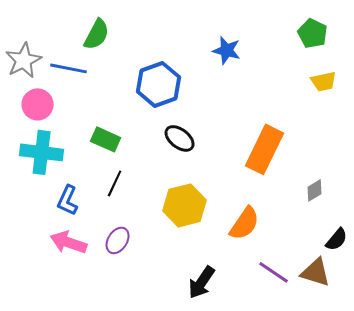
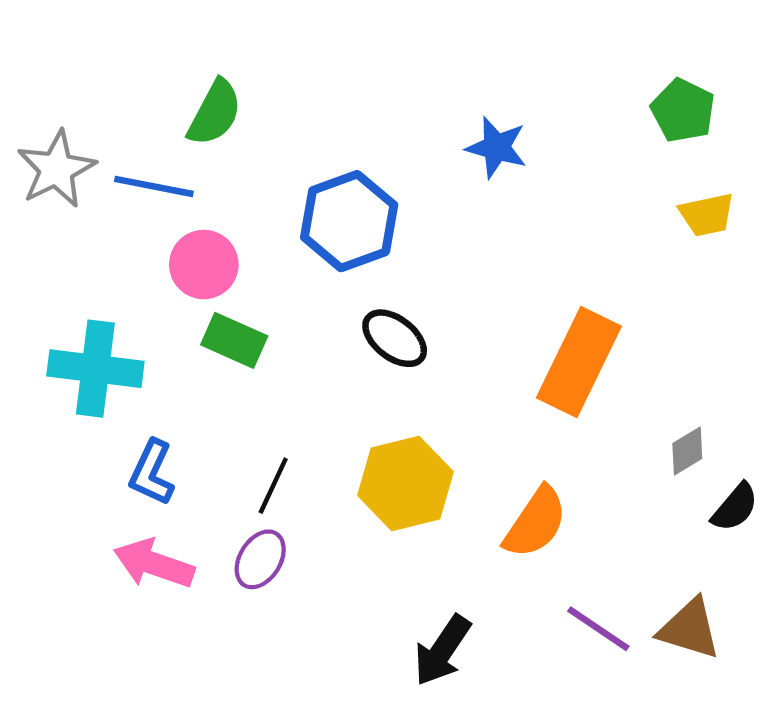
pink circle: (38, 104) -> (204, 265), moved
black line: (115, 183) -> (273, 486), moved
black semicircle: (337, 239) -> (735, 507), moved

